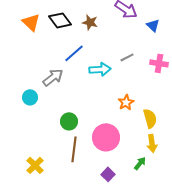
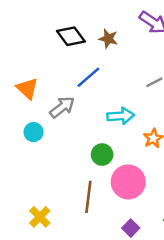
orange triangle: (31, 22) -> (27, 88), moved
cyan arrow: (100, 69) -> (121, 116), moved
green circle: (69, 121) -> (102, 155), moved

